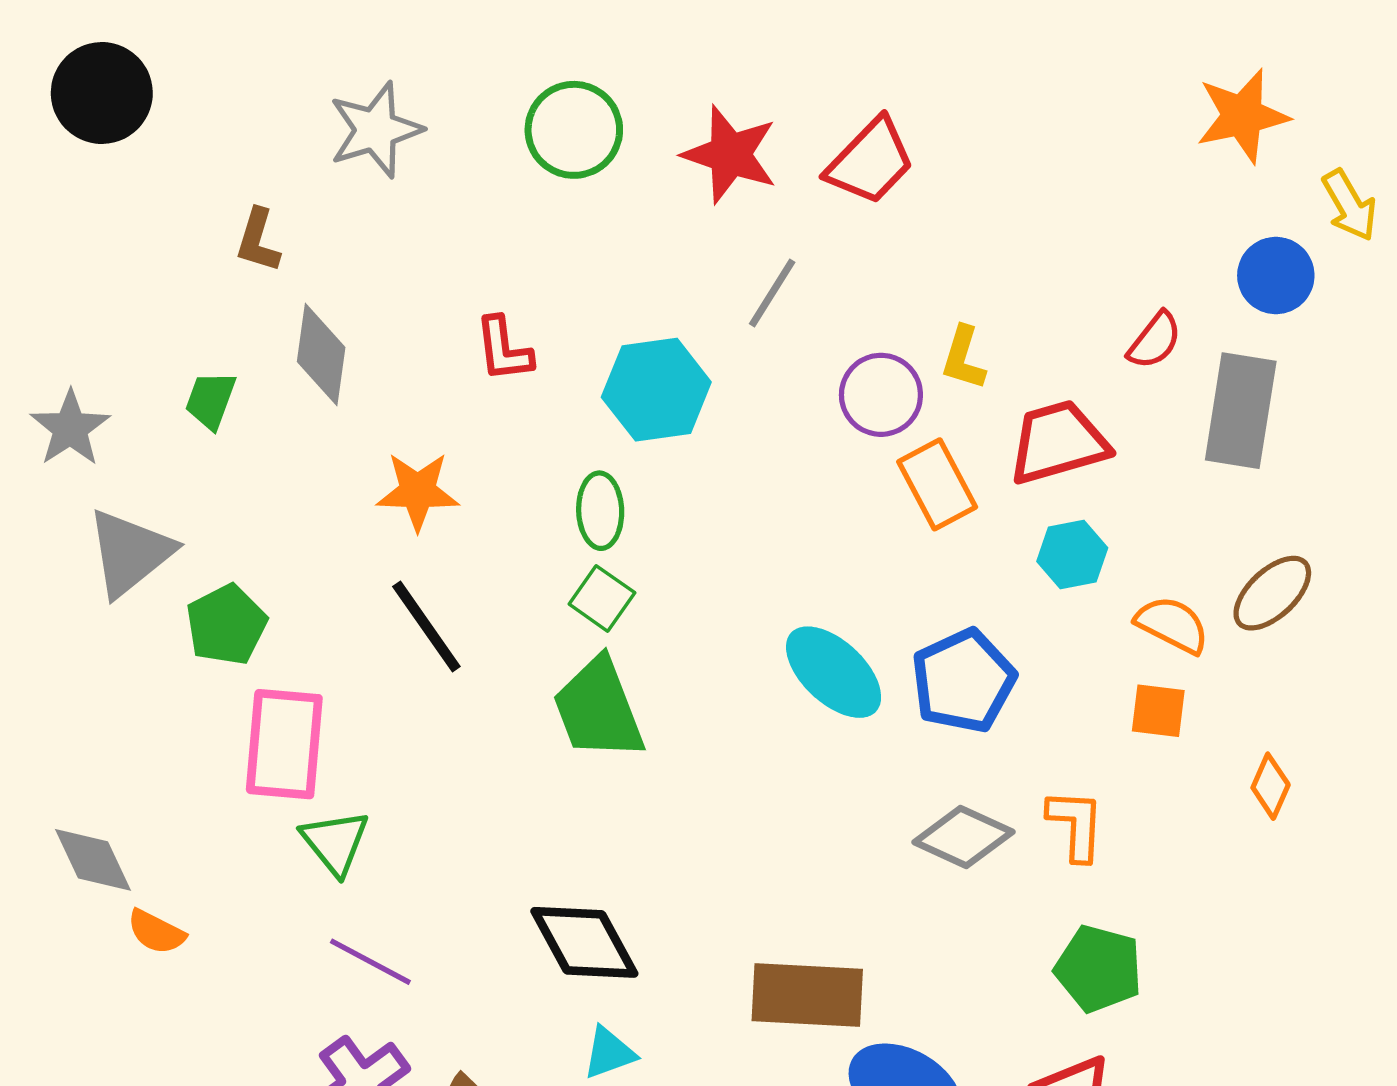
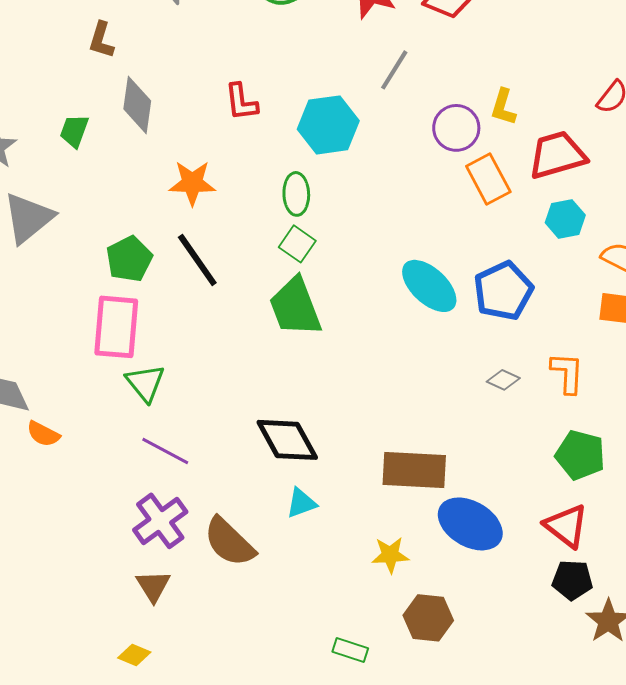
green pentagon: (226, 625) -> (129, 259), moved
gray diamond: (963, 837) -> (503, 380), size x0.6

